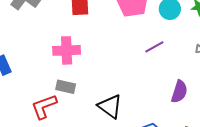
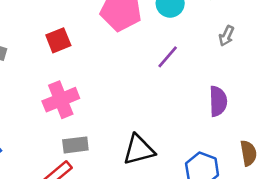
black triangle: (110, 106) -> (139, 150), turned -32

